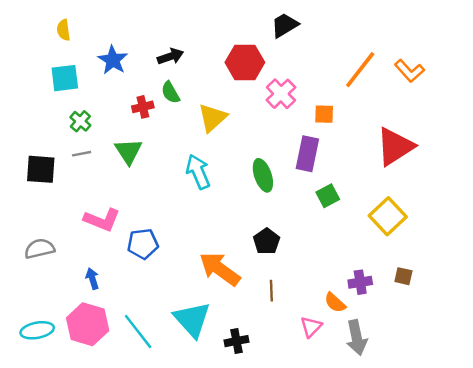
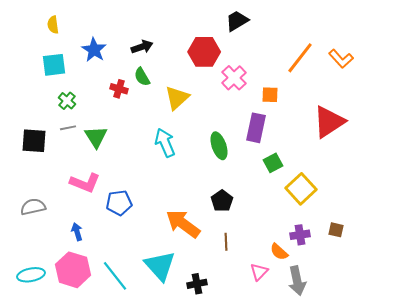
red cross: (143, 107) -> (119, 89), turned 30
green triangle: (128, 151) -> (96, 137), moved
yellow square: (388, 216) -> (301, 189), moved

